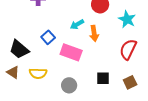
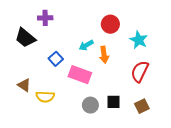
black trapezoid: (19, 49) -> (25, 38), moved
brown triangle: (13, 72) -> (24, 85), moved
gray circle: (69, 85) -> (90, 105), moved

